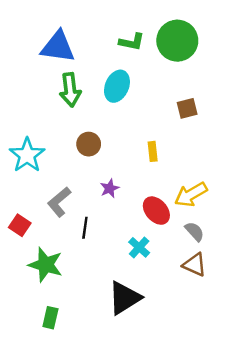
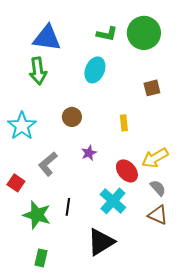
green arrow: (70, 90) -> (38, 71), moved
black line: (85, 228) -> (68, 207), moved
cyan cross: (139, 247) -> (113, 201), size x1.5

